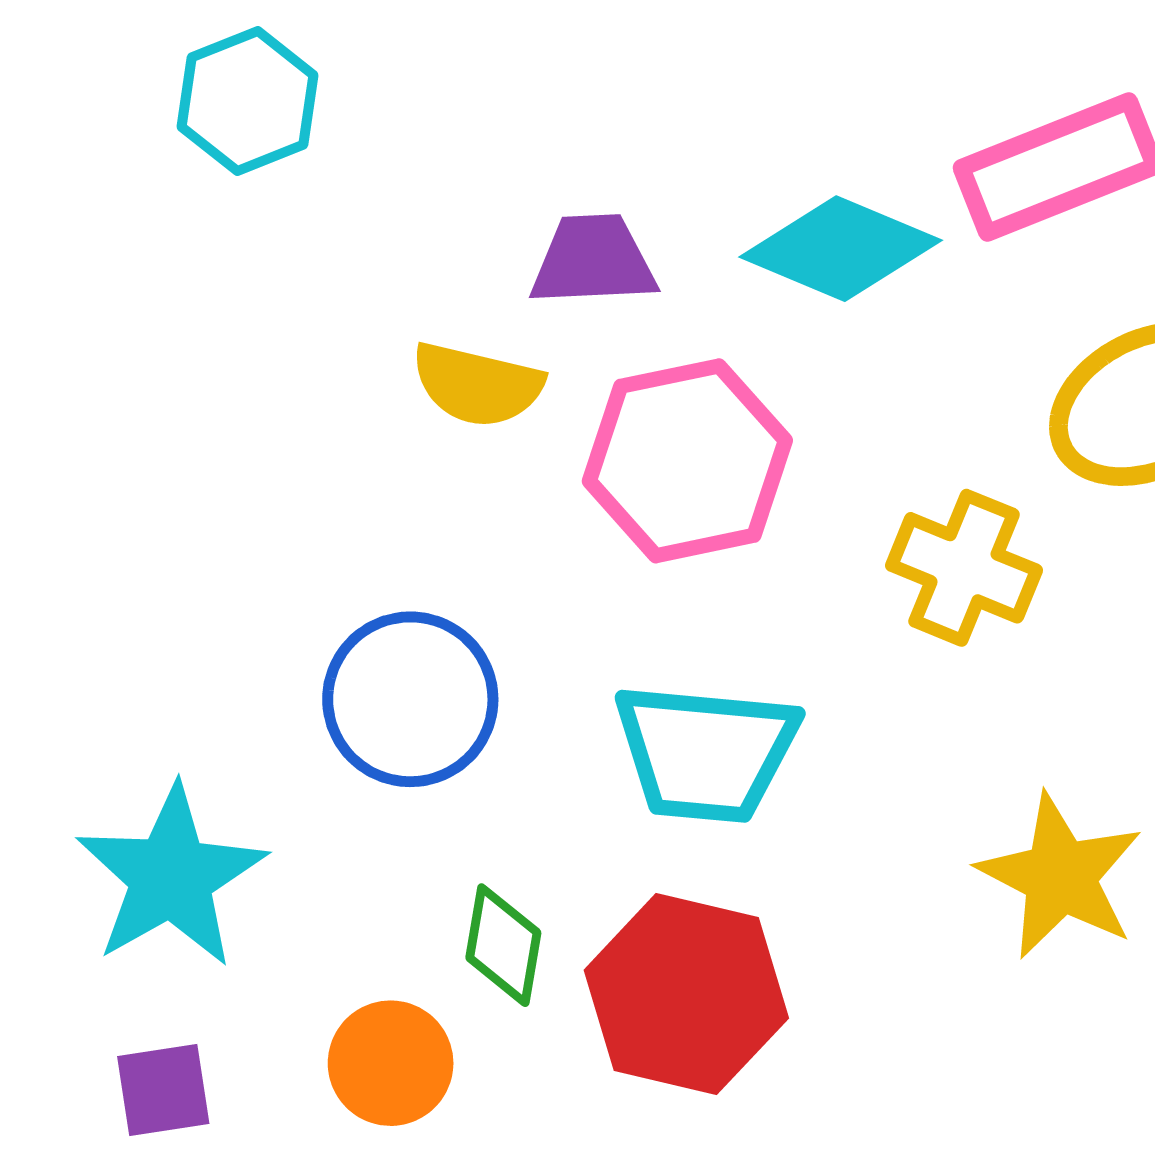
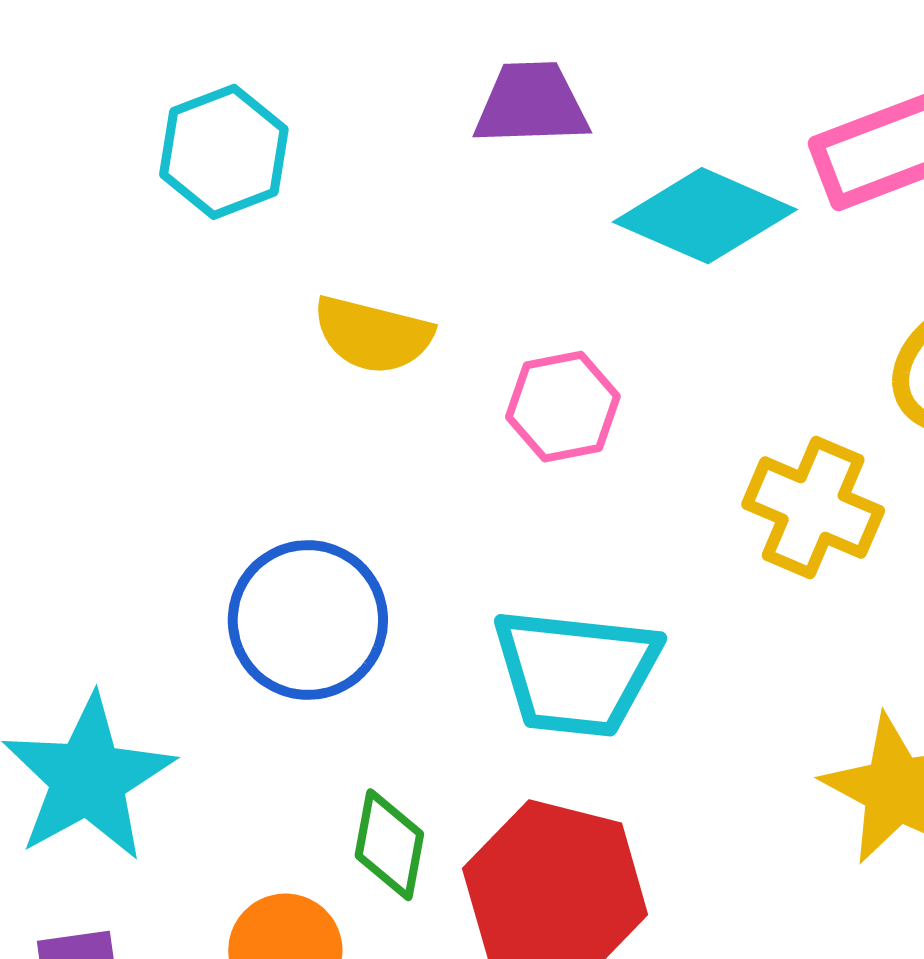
cyan hexagon: (248, 101) -> (224, 152), moved
purple trapezoid: (593, 260) -> (531, 104), moved
pink hexagon: (687, 461) -> (563, 407), size x0.6

